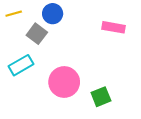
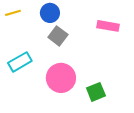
gray square: (37, 34) -> (58, 36), moved

